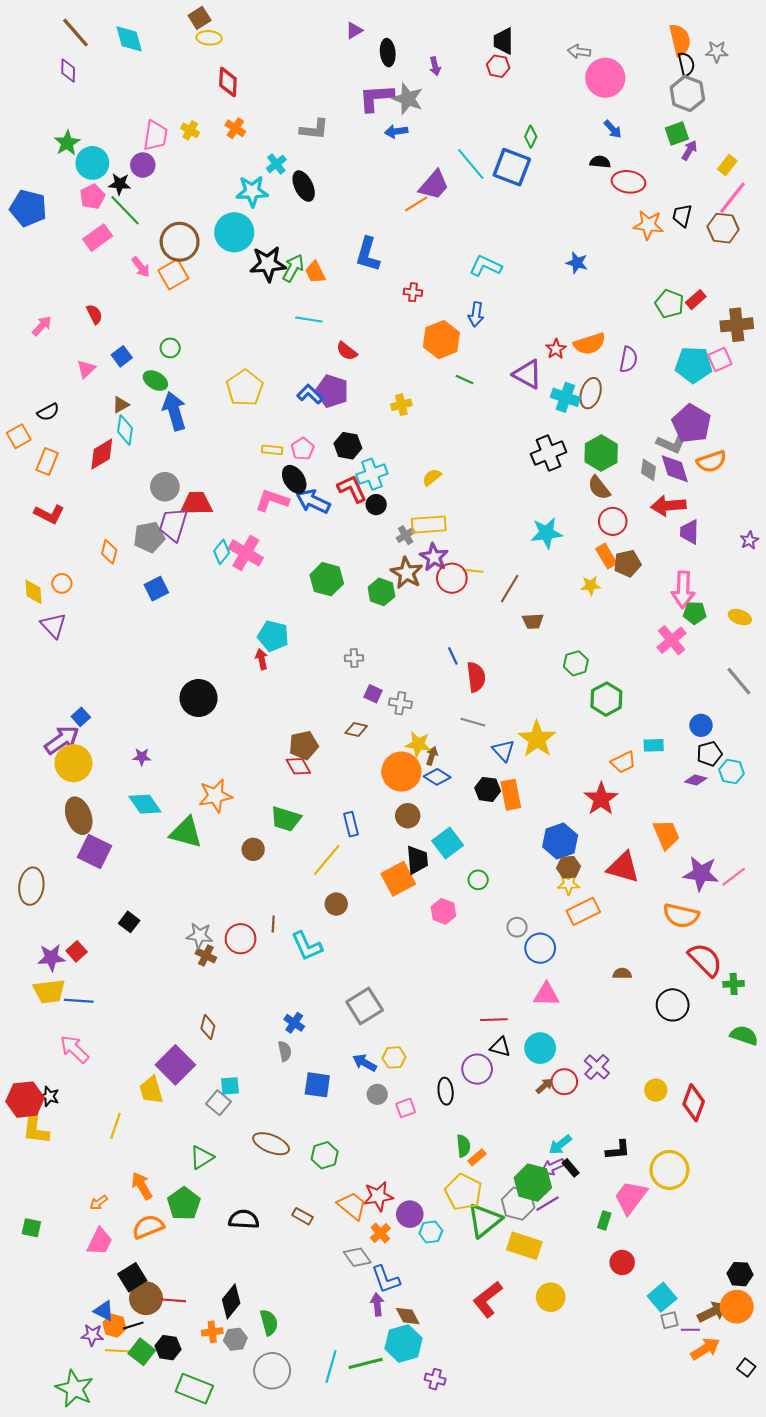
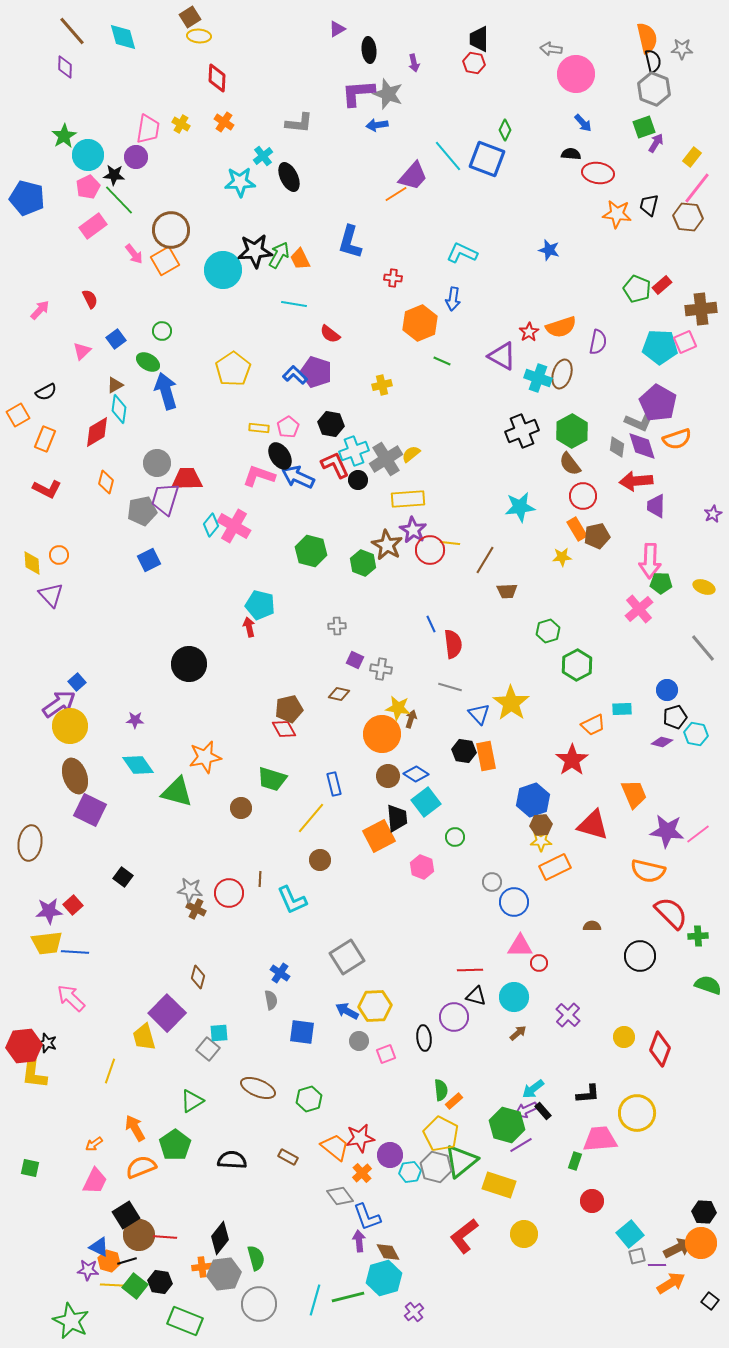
cyan circle: (234, 232) -> (223, 270), moved
gray cross: (406, 535) -> (386, 459), moved, size x1.8
orange diamond: (109, 552) -> (106, 482), moved
blue diamond: (437, 777) -> (416, 774), moved
yellow hexagon: (394, 1057) -> (375, 1006), size x1.5
red circle: (564, 1082) -> (539, 963), moved, size x0.7
pink trapezoid: (631, 1197) -> (600, 1139), turned 48
gray hexagon: (518, 1204) -> (436, 1167), moved
gray hexagon: (235, 1339) -> (224, 1274), size x1.5
purple cross: (435, 1379) -> (414, 1312), turned 36

